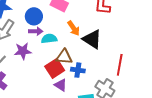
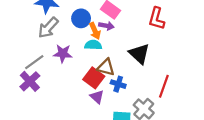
orange arrow: (74, 28) -> (95, 31), moved
purple arrow: (36, 31) -> (106, 26), moved
red square: (55, 68) -> (94, 78), turned -30

